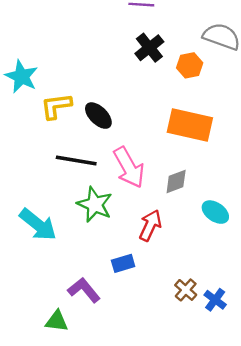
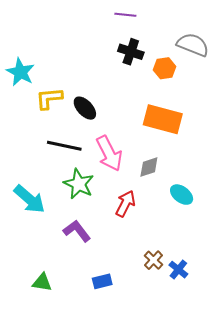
black cross: (149, 48) -> (131, 52), turned -35
blue rectangle: (123, 263) -> (102, 281), moved
purple L-shape: (84, 290) -> (77, 231), moved

